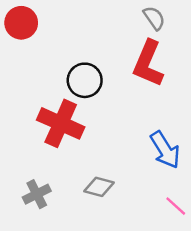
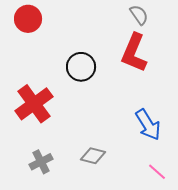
red cross: (61, 123) -> (34, 104), moved, turned 30

